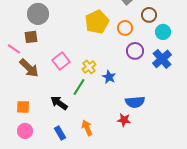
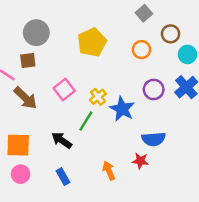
yellow pentagon: (97, 22) -> (92, 42), moved
purple circle: (135, 51) -> (154, 89), moved
blue star: (109, 77) -> (122, 109), size x1.5
orange square: (23, 107) -> (18, 145), size x1.5
orange arrow: (87, 128) -> (109, 171), moved

